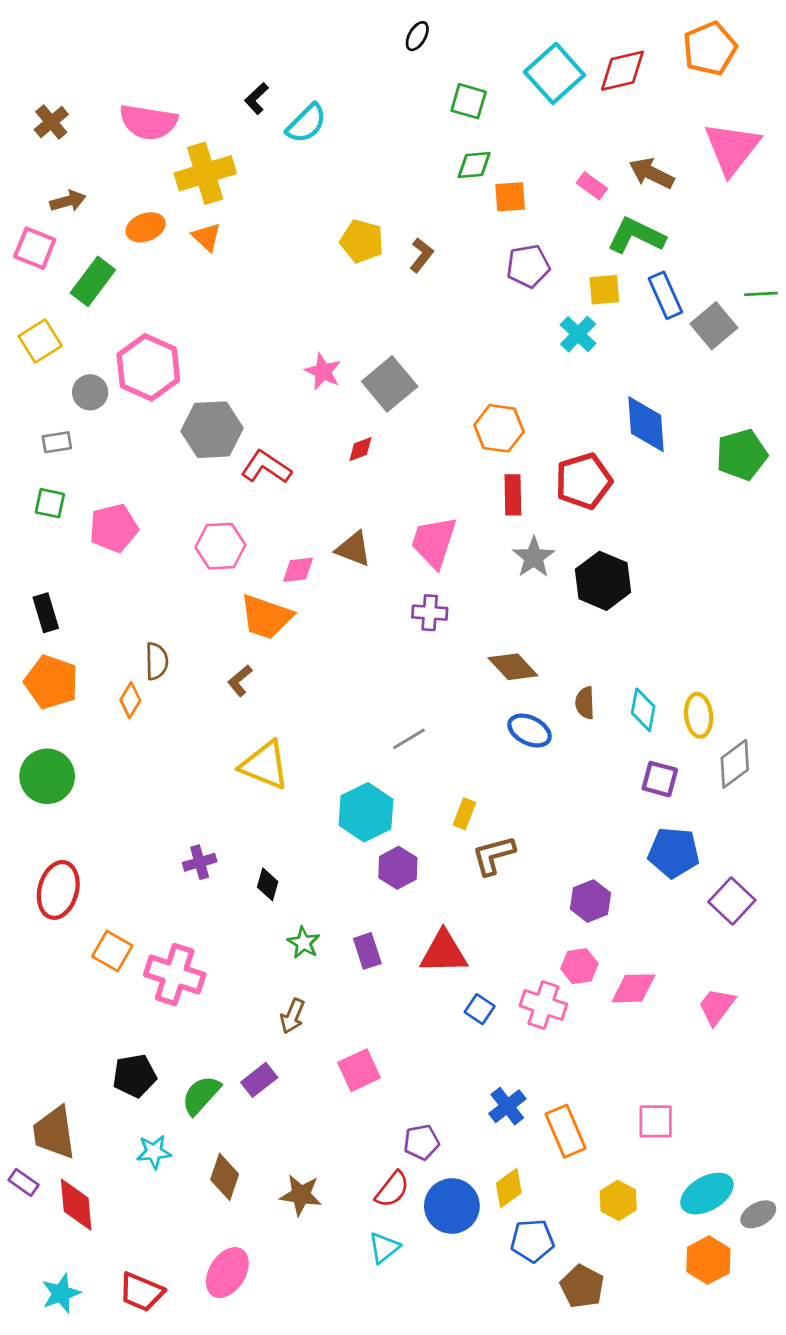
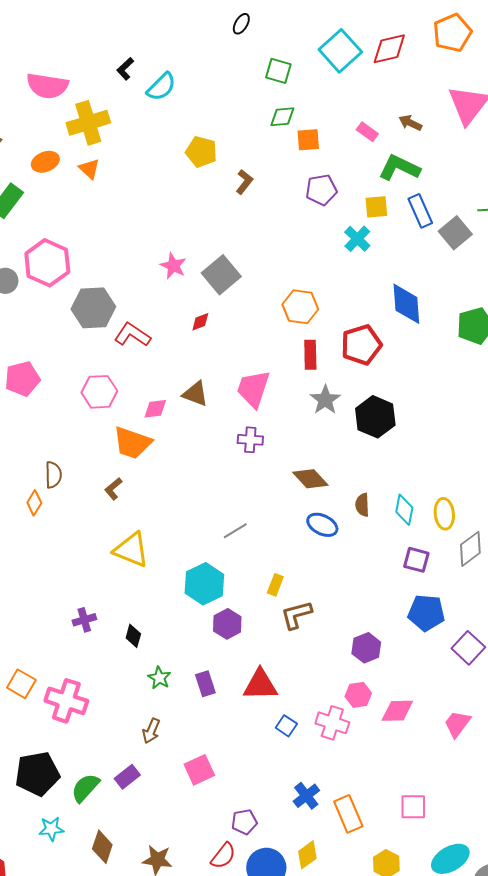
brown arrow: (652, 173) -> (410, 123), size x0.7
yellow pentagon: (362, 241) -> (201, 152), moved
black pentagon: (134, 1076) -> (37, 774), size x1.4

